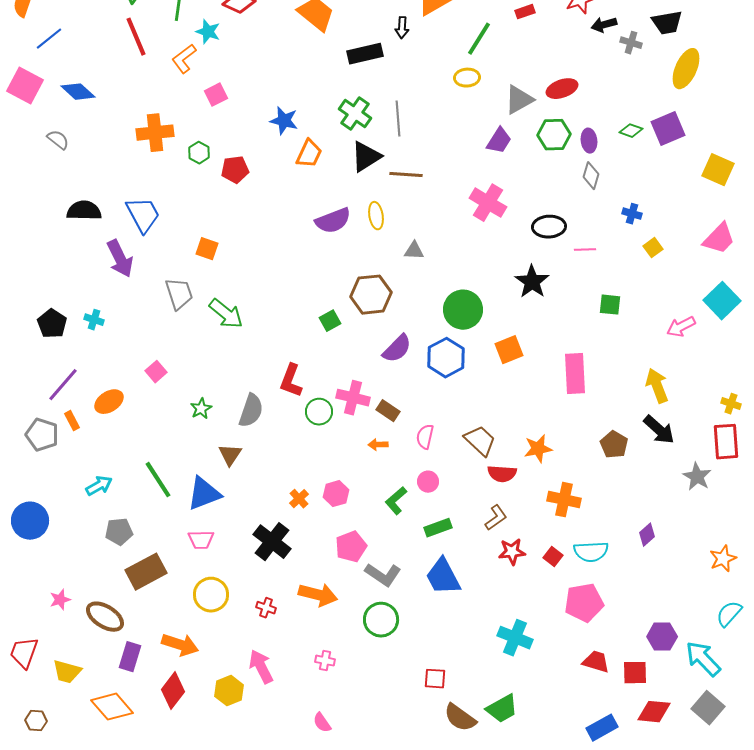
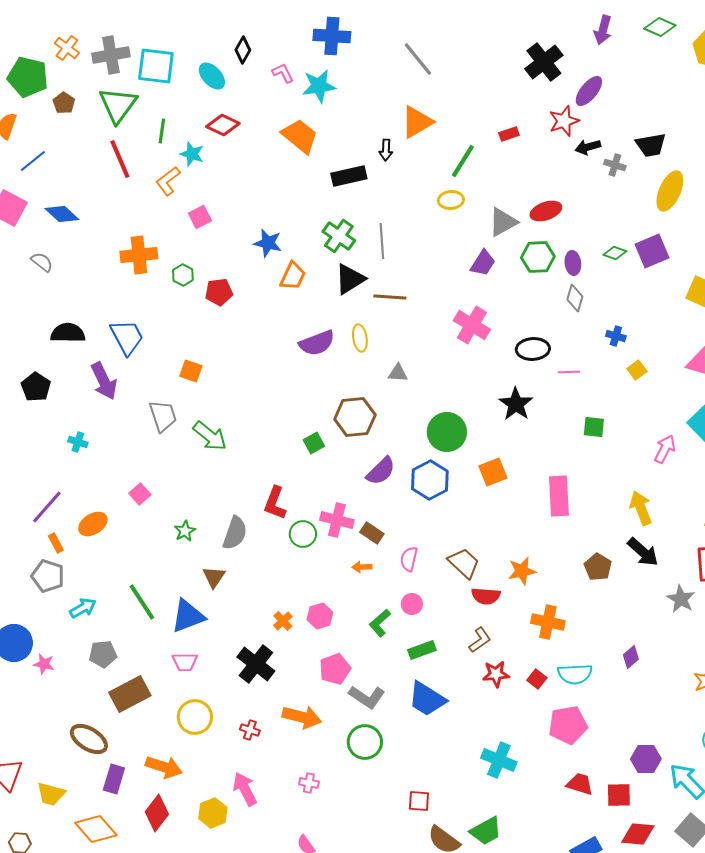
black pentagon: (52, 324) -> (36, 387), moved
pink arrow: (681, 327) -> (665, 449), turned 144
gray pentagon: (42, 435) -> (48, 576), moved
blue trapezoid: (443, 577) -> (427, 699), turned -30
pink star: (60, 600) -> (44, 664), moved, turned 30

